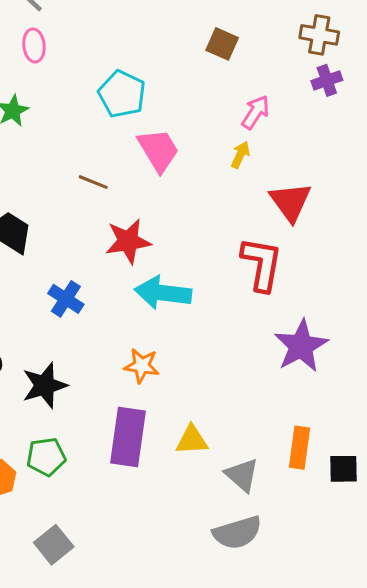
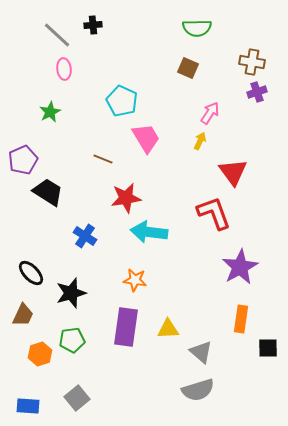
red L-shape: (262, 264) -> (214, 213), turned -30
orange rectangle: (300, 448) -> (241, 319), moved

